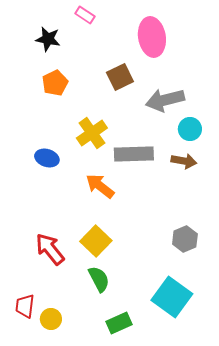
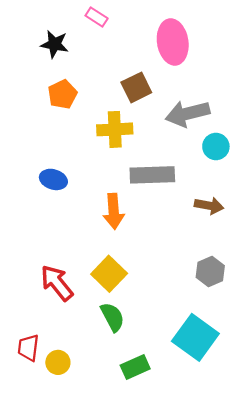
yellow cross: (92, 133) -> (115, 129), moved, turned 32
brown arrow: (184, 161) -> (209, 206), moved
orange arrow: (100, 186) -> (114, 211), turned -132

